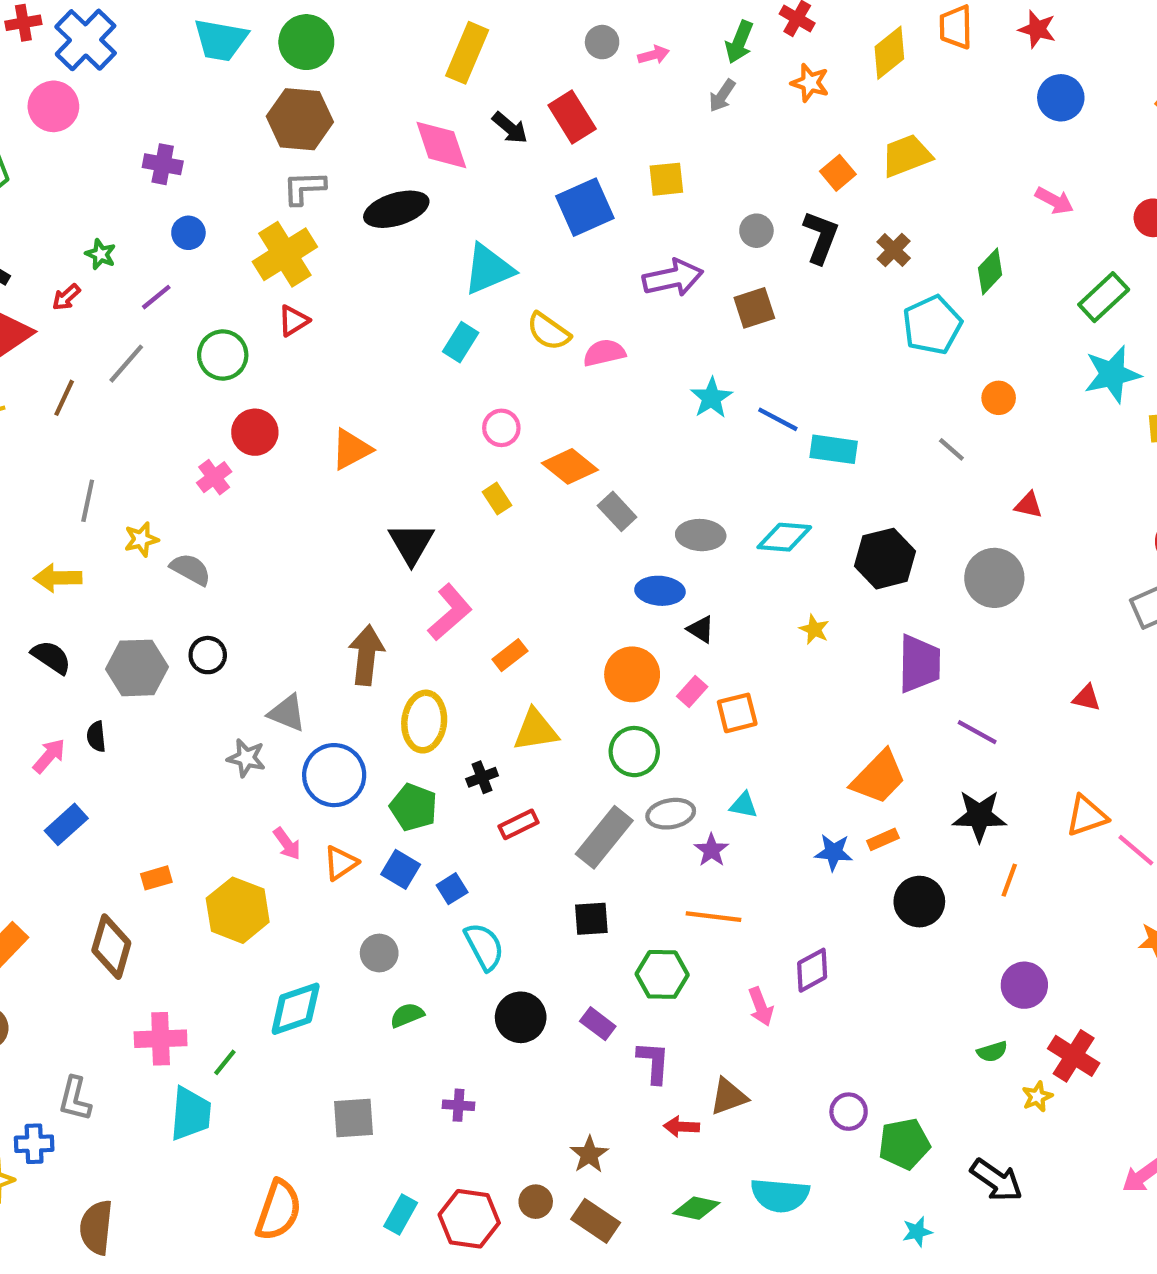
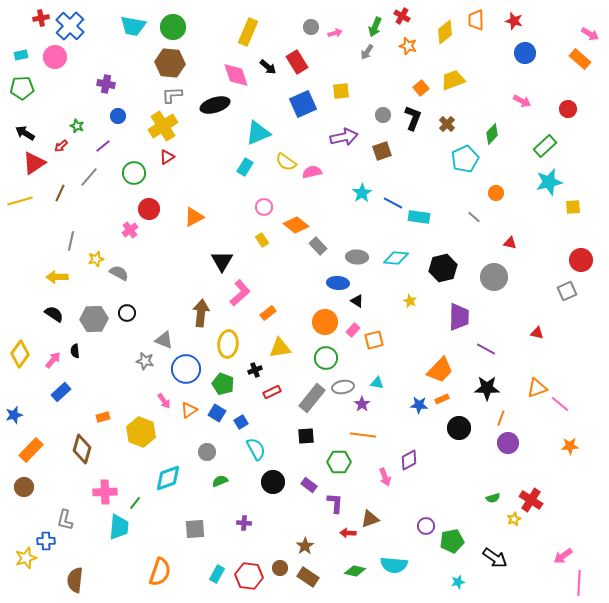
purple circle: (1024, 985) -> (508, 443), moved

